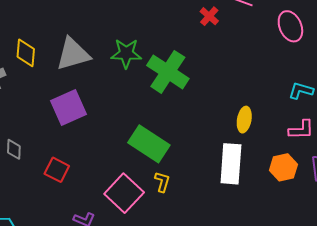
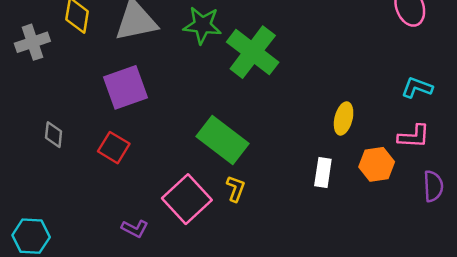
white rectangle: (231, 164) -> (323, 173), size x0.6
orange hexagon: (283, 167) -> (377, 164), moved
red square: (57, 170) -> (114, 148), moved

